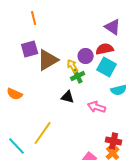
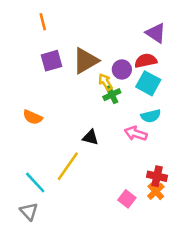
orange line: (34, 18) -> (43, 22), moved
brown triangle: (48, 60) -> (85, 61), moved
cyan semicircle: (119, 90) -> (151, 116), moved
black triangle: (68, 97) -> (90, 137), moved

